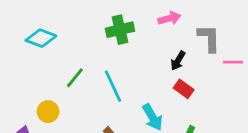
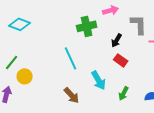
green cross: (120, 30) -> (87, 26), moved
green line: (75, 78) -> (12, 62), moved

